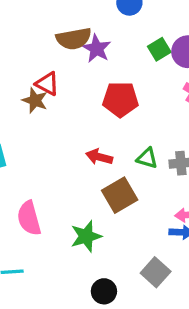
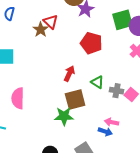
green square: (159, 49) -> (122, 20), size x1.5
red arrow: (99, 157) -> (69, 74), turned 84
green star: (86, 236) -> (64, 116), moved

